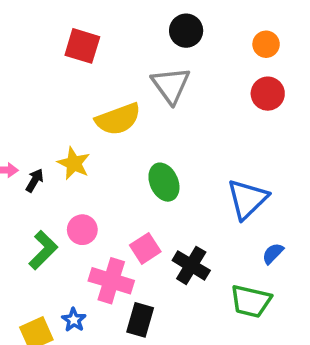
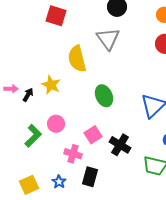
yellow semicircle: (118, 119) -> (77, 59), turned 96
pink cross: (111, 281) -> (73, 154), size x0.7
blue star: (74, 320) -> (59, 182), moved

